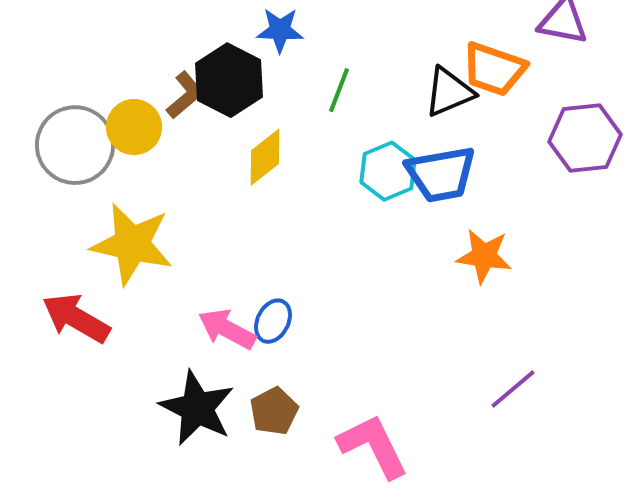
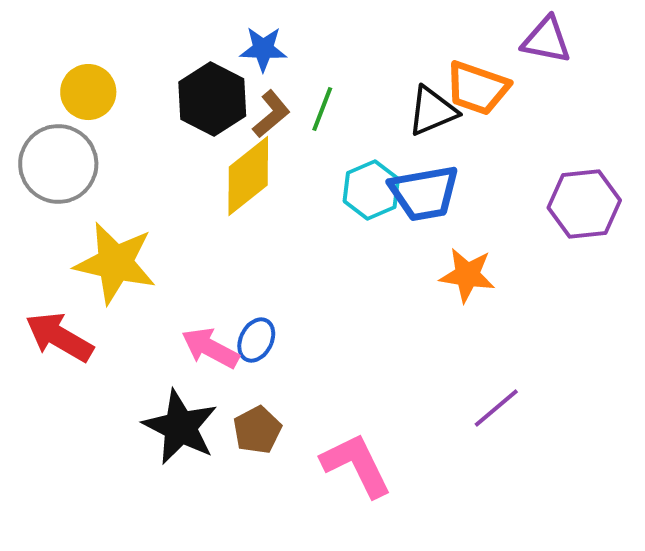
brown L-shape: (185, 95) -> (271, 114), moved
yellow circle: (134, 127) -> (88, 92), moved
purple hexagon: (585, 138) -> (584, 204), moved
yellow diamond: (265, 157) -> (248, 176), size x1.4

